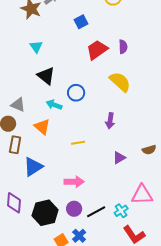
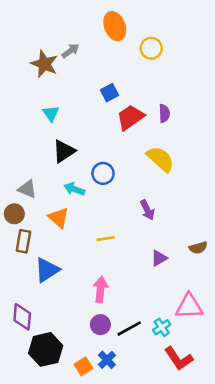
blue square: (81, 22) -> (110, 93), moved
black triangle: (46, 76) -> (64, 151), turned 48
purple arrow: (110, 121) -> (147, 210), turned -35
pink arrow: (74, 182) -> (100, 289), turned -84
black hexagon: (45, 213) -> (46, 349), moved

